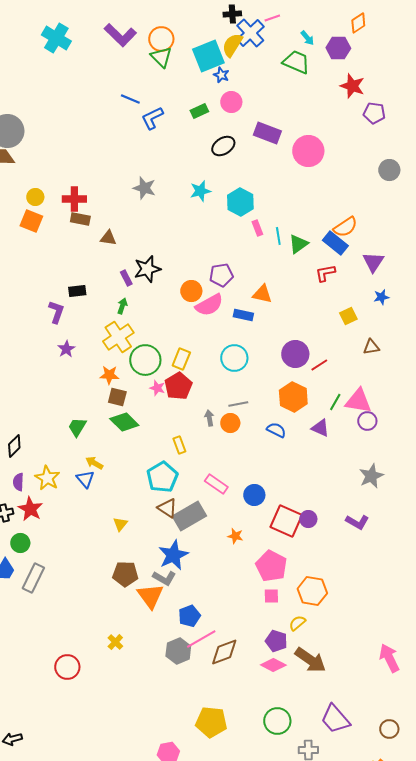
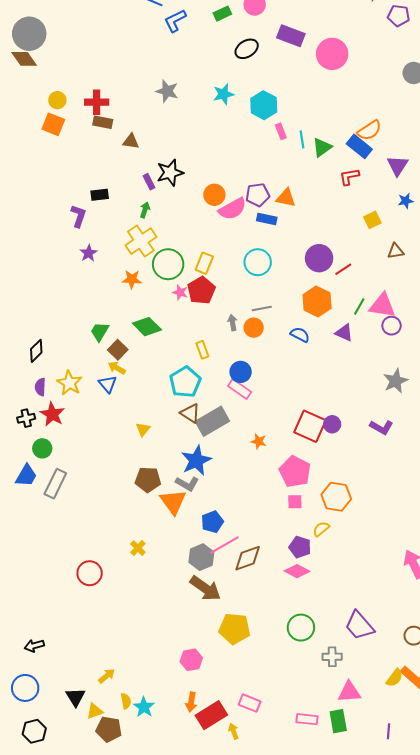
purple pentagon: (221, 275) -> (258, 195), moved
brown square: (117, 397) -> (118, 350), moved, turned 30
blue circle: (254, 495) -> (241, 372), moved
brown arrow: (310, 660) -> (205, 588), moved

